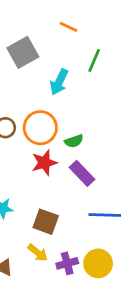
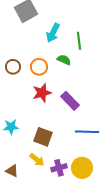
green line: (94, 60) -> (79, 41), moved, turned -30
orange circle: (40, 128) -> (39, 67), size x0.7
green semicircle: (74, 141) -> (64, 60), moved, turned -136

